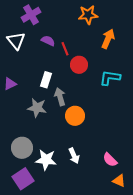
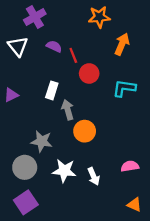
gray star: (37, 108) -> (42, 141), moved
white arrow: (74, 156) -> (94, 176), moved
white star: (46, 160) -> (64, 171), moved
pink semicircle: (110, 160) -> (130, 166), moved, turned 126

